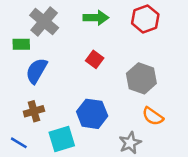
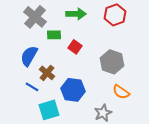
green rectangle: (21, 44) -> (54, 35), moved
brown cross: (34, 111) -> (47, 73), moved, turned -35
blue line: (19, 143) -> (32, 87), moved

